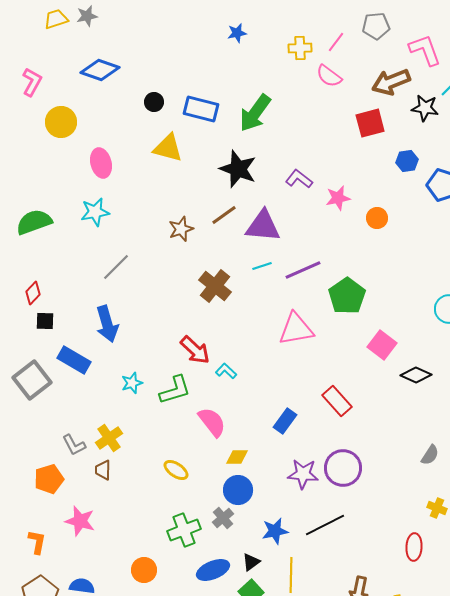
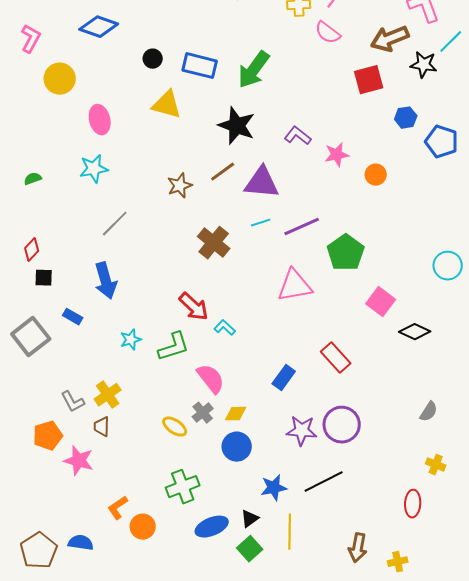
green semicircle: (34, 222) -> (33, 179), size x0.5
blue rectangle: (74, 360) -> (73, 317), size x0.6
gray cross: (223, 518) -> (203, 413), moved
pink star: (80, 521) -> (79, 461), moved
orange L-shape: (37, 542) -> (118, 508), moved, turned -135

